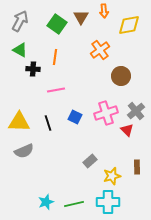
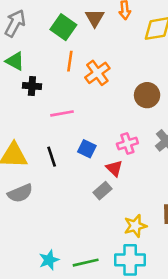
orange cross: (100, 50) -> (97, 73), moved
orange line: (55, 57) -> (70, 61), moved
pink cross: (106, 113) -> (127, 144), size x0.7
red triangle: (127, 130) -> (114, 168), moved
gray rectangle: (90, 161) -> (103, 191), moved

